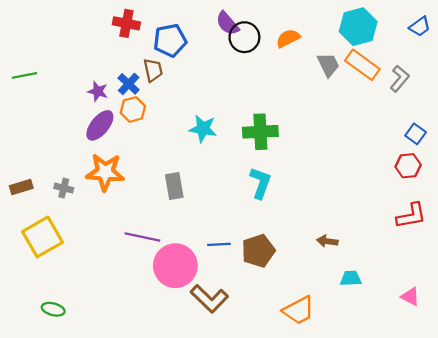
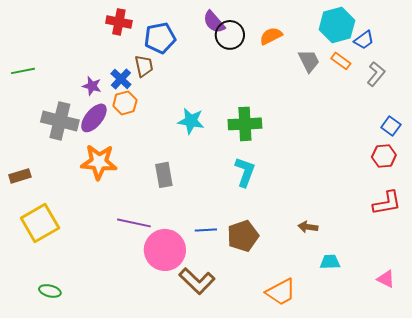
blue trapezoid: (420, 27) -> (364, 40), moved
orange rectangle: (362, 65) -> (341, 61), size x0.6
gray cross: (64, 188) -> (60, 121), moved, size x2.0

